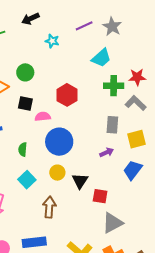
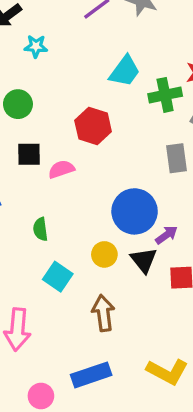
cyan star: (52, 41) -> (36, 46), moved
cyan trapezoid: (101, 58) -> (125, 71), moved
blue circle: (59, 142) -> (135, 211), moved
purple arrow: (107, 152) -> (166, 235), moved

